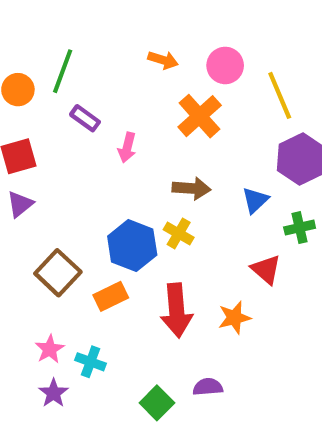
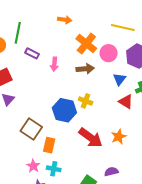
pink circle: (225, 65) -> (109, 53), moved
yellow line: (280, 95) -> (123, 27), turned -45
brown arrow: (191, 188) -> (85, 69), moved
red triangle: (266, 269) -> (126, 102), moved
orange rectangle: (111, 296) -> (49, 145), moved, turned -42
red arrow: (177, 310) -> (91, 138), turned -40

